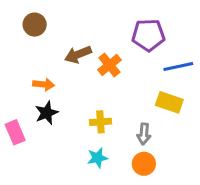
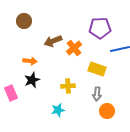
yellow rectangle: (169, 102) -> (97, 69), moved
cyan star: (97, 158) -> (58, 110), moved
orange circle: (144, 164) -> (107, 111), moved

